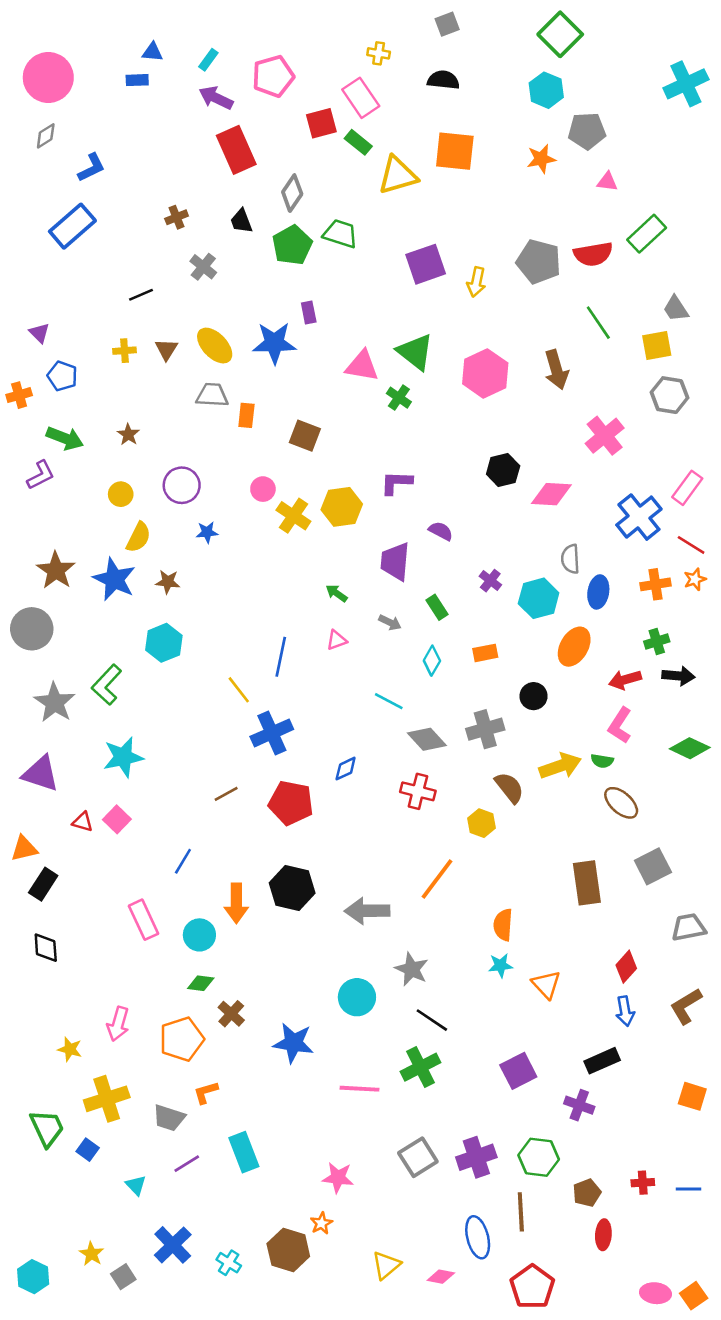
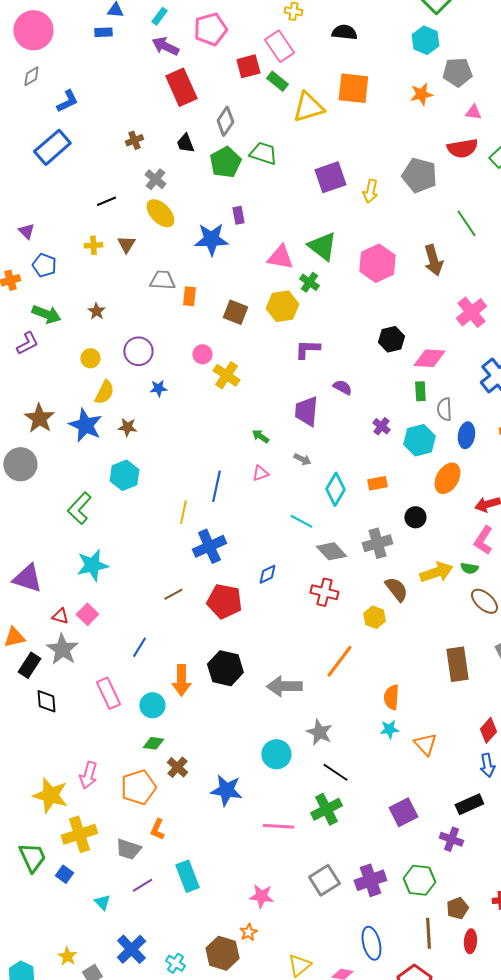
red semicircle: (593, 254) -> (462, 148), moved
yellow ellipse: (215, 346) -> (160, 213), moved
yellow hexagon: (342, 507) -> (282, 306), moved
green rectangle: (437, 607) -> (420, 391), moved, turned 30
cyan diamond: (432, 661) -> (335, 489), size x1.4
yellow line: (239, 690) -> (183, 512), turned 50
gray star: (55, 702) -> (62, 649), moved
black diamond: (46, 948) -> (46, 701), moved
yellow star: (70, 1049) -> (50, 795), size x1.8
orange L-shape: (206, 1092) -> (157, 829), turned -50
brown line: (521, 1212) -> (428, 933), moved

